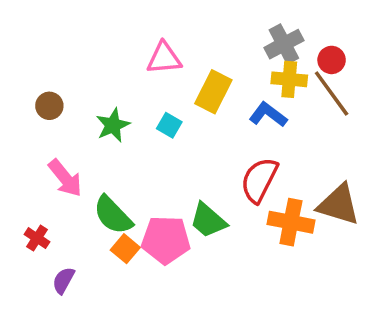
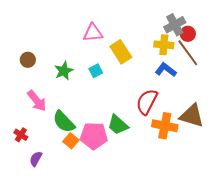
gray cross: (284, 44) -> (175, 25), moved
yellow rectangle: (213, 92) -> (121, 52), turned -60
blue L-shape: (268, 115) -> (166, 70), moved
cyan square: (169, 125) -> (96, 71), turned 32

